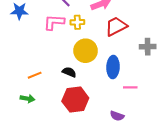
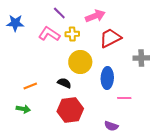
pink L-shape: (54, 22) -> (49, 34), turned 30

